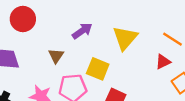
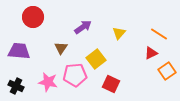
yellow triangle: (125, 38) -> (119, 33), size x0.6
yellow square: (98, 69) -> (96, 59), turned 30

